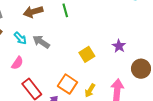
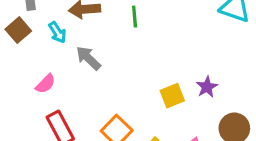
cyan arrow: (20, 38) -> (57, 32), moved
yellow square: (87, 54) -> (172, 96), moved

